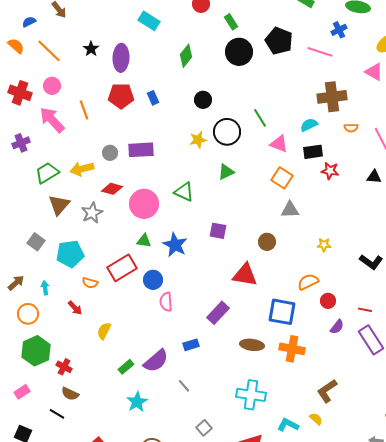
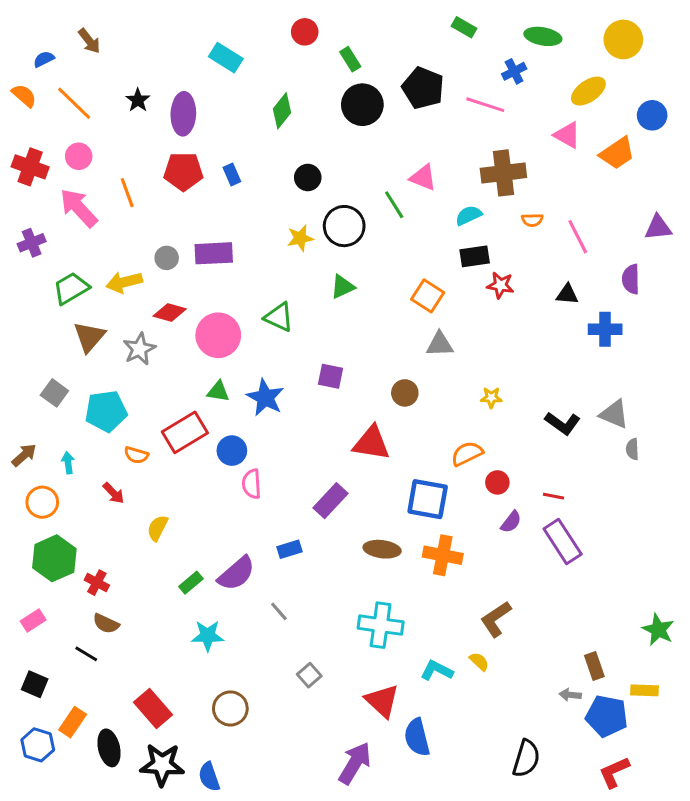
pink triangle: (279, 144) -> (423, 178), moved
cyan star: (137, 402) -> (208, 636), turned 30

